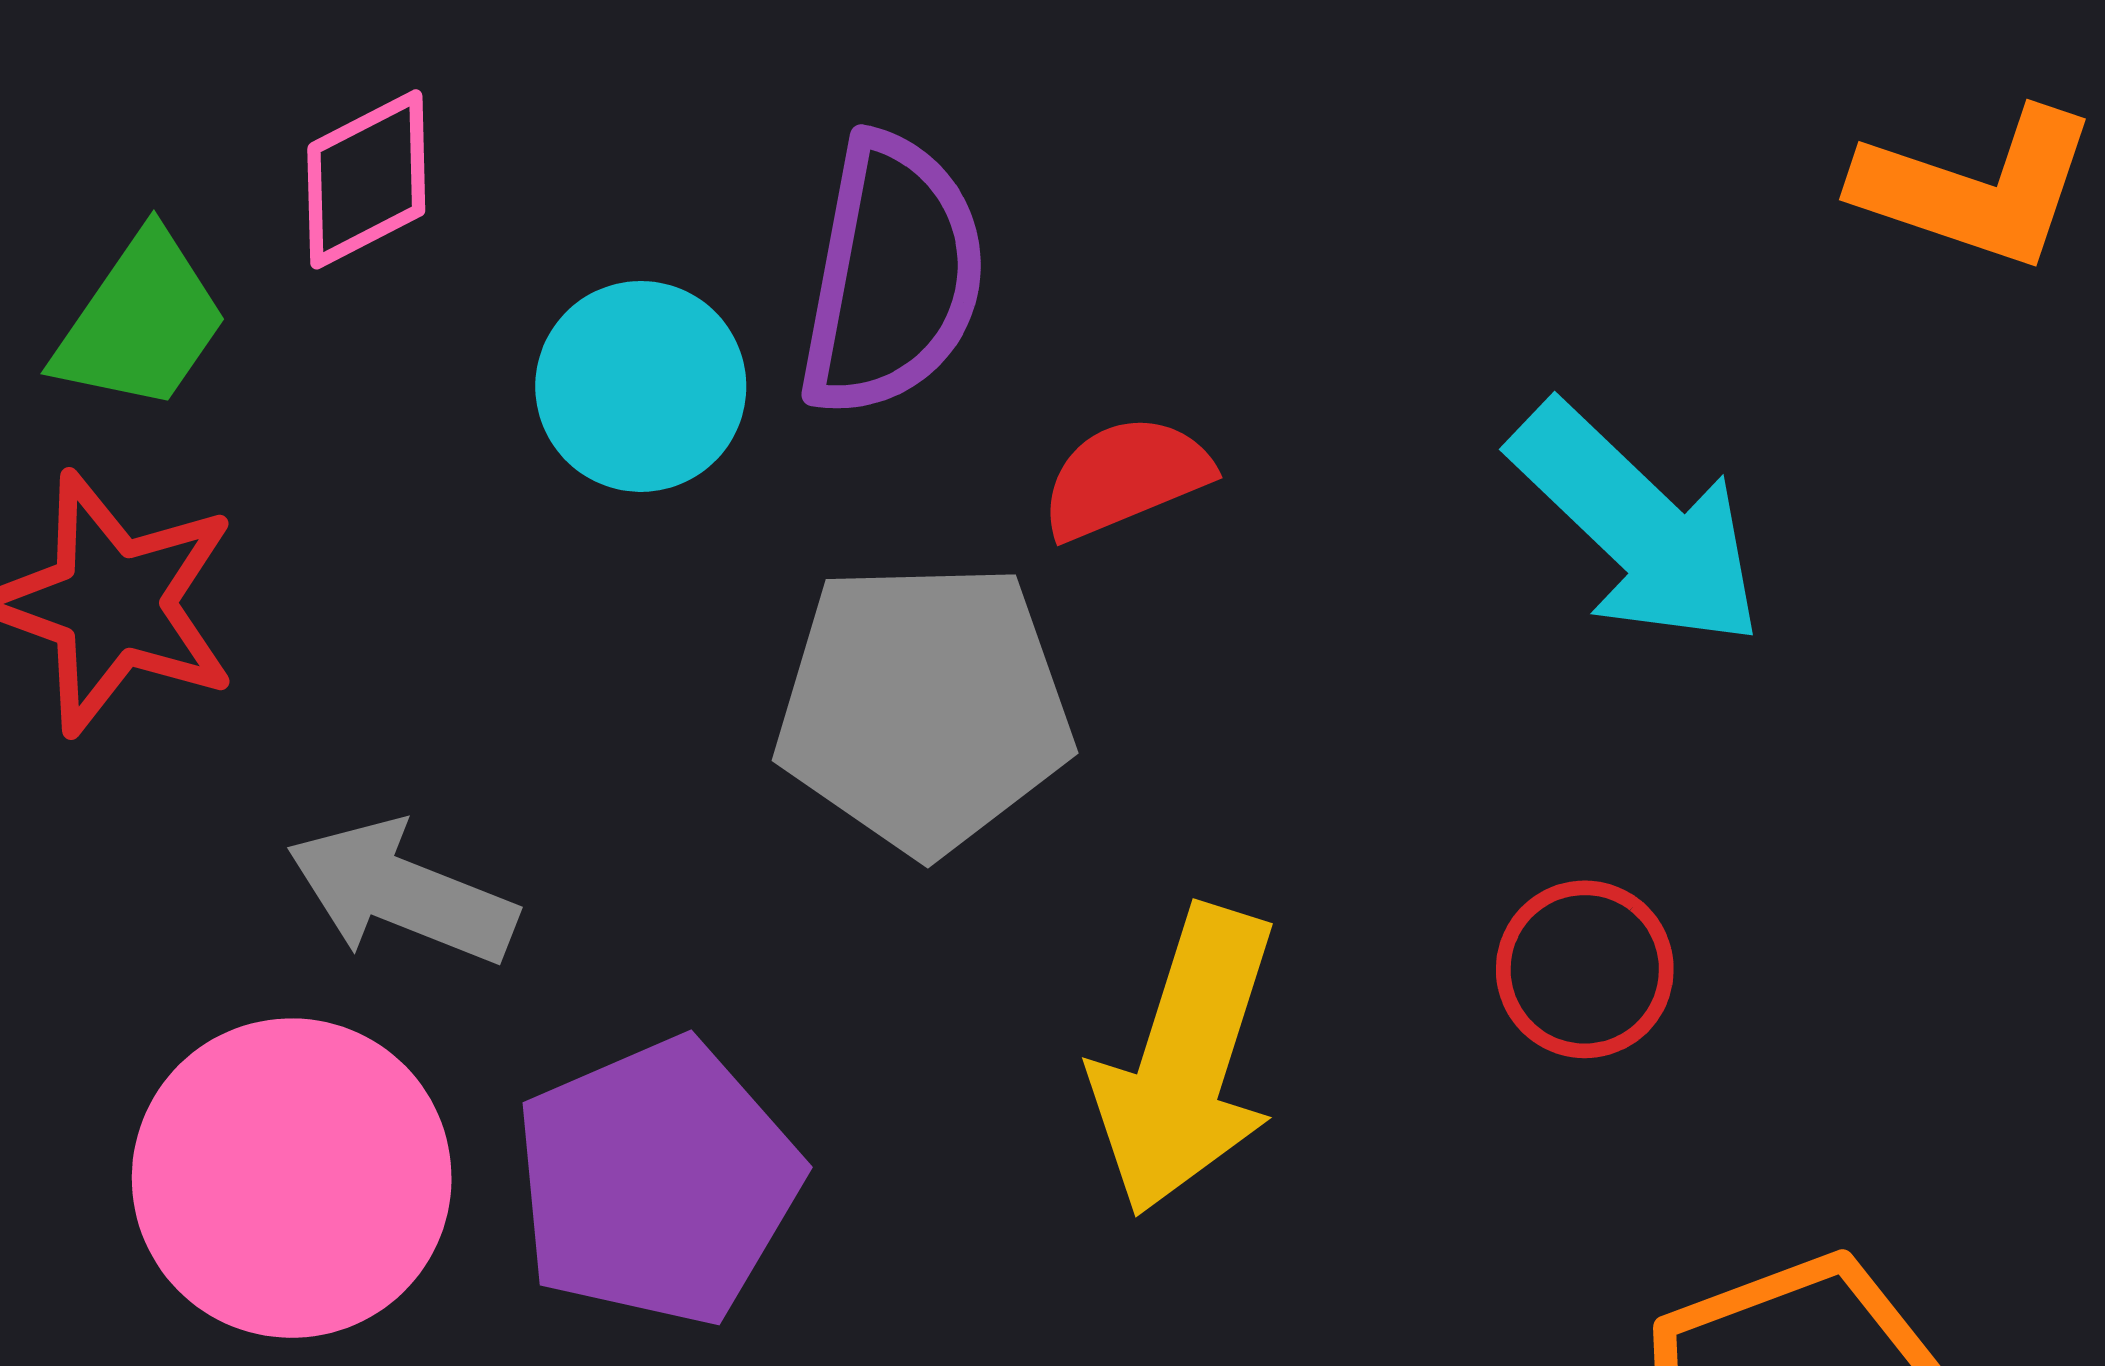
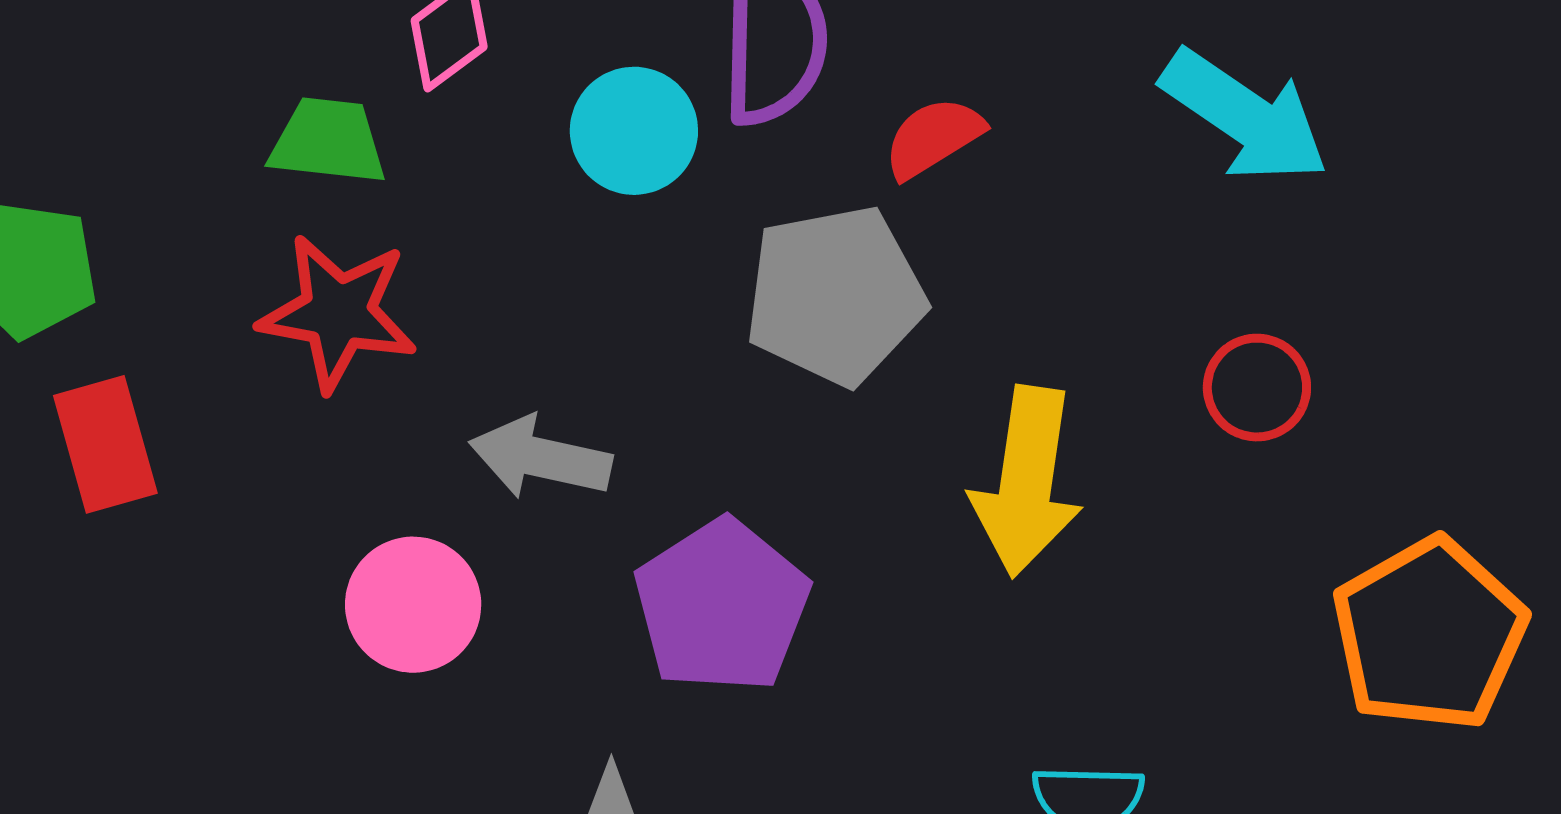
green trapezoid: (141, 322) -> (328, 141), turned -109
pink circle: (292, 1178) -> (413, 605), moved, size x0.7

